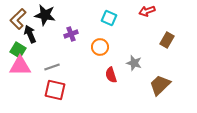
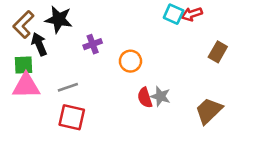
cyan square: (109, 18) -> (174, 14), moved
green square: (18, 50) -> (23, 65), turned -35
gray star: (134, 63) -> (160, 96), moved

